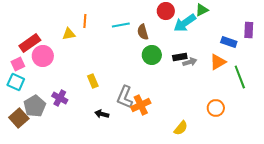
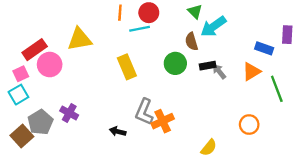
green triangle: (202, 10) -> (195, 11), moved, turned -48
red circle: (166, 11) -> (149, 13), moved
orange line: (85, 21) -> (120, 13), moved
brown semicircle: (143, 32) -> (191, 41), moved
yellow triangle: (69, 34) -> (80, 39), size x1.6
gray arrow: (190, 62) -> (219, 71), turned -112
yellow rectangle: (93, 81) -> (127, 67), moved, size x1.5
cyan square: (16, 82) -> (18, 95), turned 36

